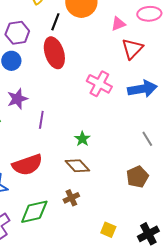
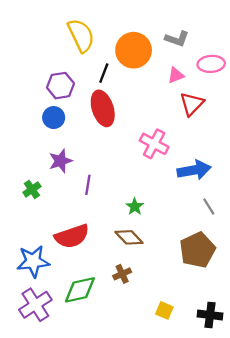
blue arrow: (142, 89) -> (194, 170), moved
brown pentagon: (137, 177) -> (197, 250), size x1.4
black cross: (148, 234) -> (210, 315), turned 35

